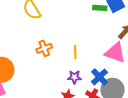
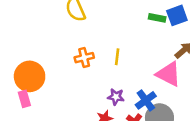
yellow line: (75, 52) -> (117, 57), moved

